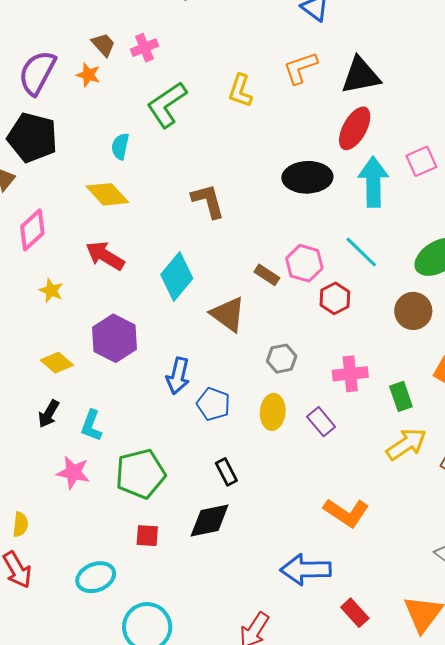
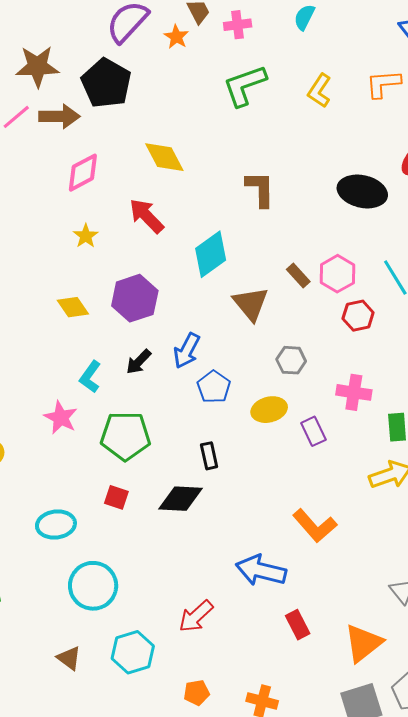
cyan semicircle: (120, 146) -> (304, 17), moved
yellow ellipse: (273, 412) -> (269, 410), turned 56
black arrow: (49, 414) -> (139, 362), moved

